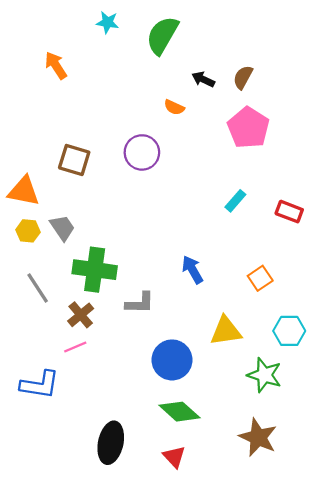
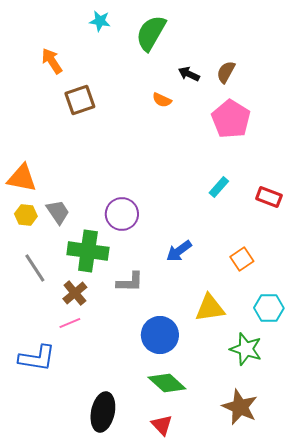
purple circle: (142, 152) -> (122, 214), moved
brown square: (74, 160) -> (80, 100), moved, turned -36
blue arrow: (192, 270) -> (179, 251), turned -96

